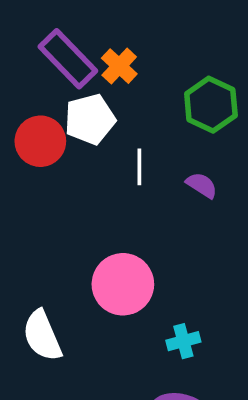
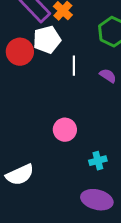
pink circle: (123, 284) -> (65, 130), size x0.7
white semicircle: (42, 336) -> (20, 175), moved, turned -92

